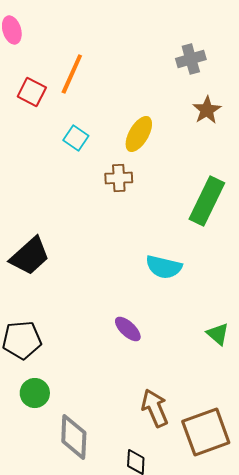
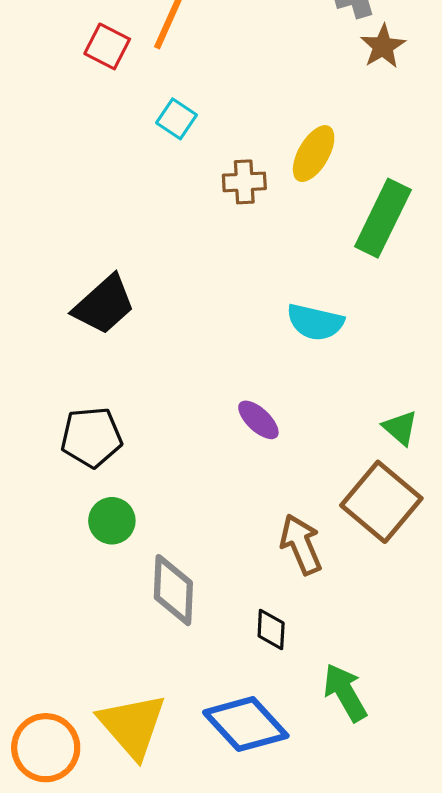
brown star: (207, 110) -> (383, 46), moved
yellow ellipse: (139, 134) -> (314, 154), moved
brown square: (206, 432) -> (381, 502), moved, turned -30

